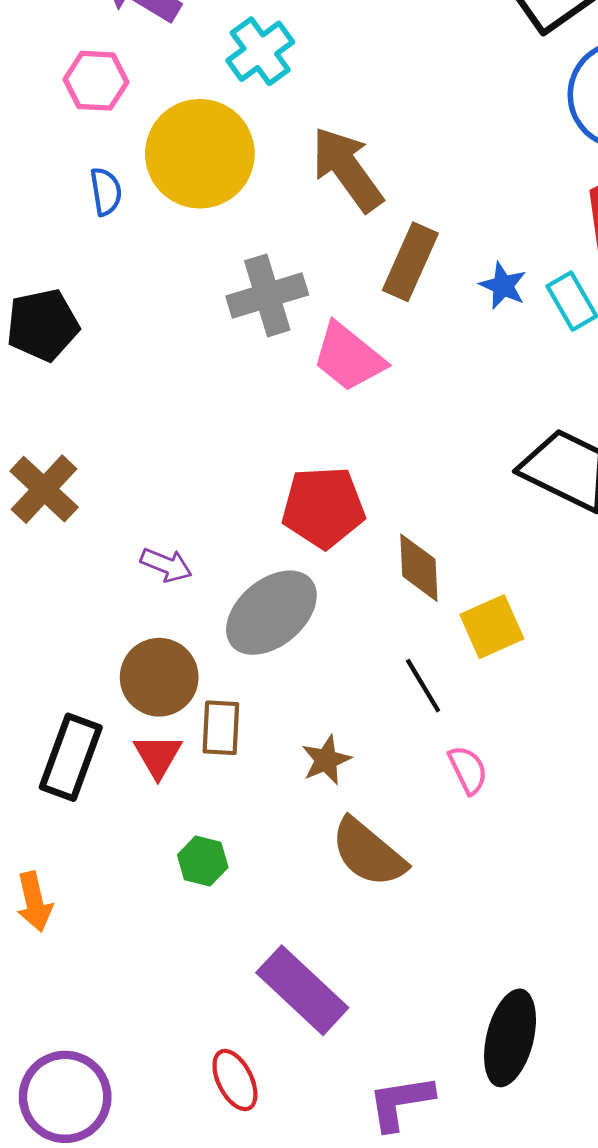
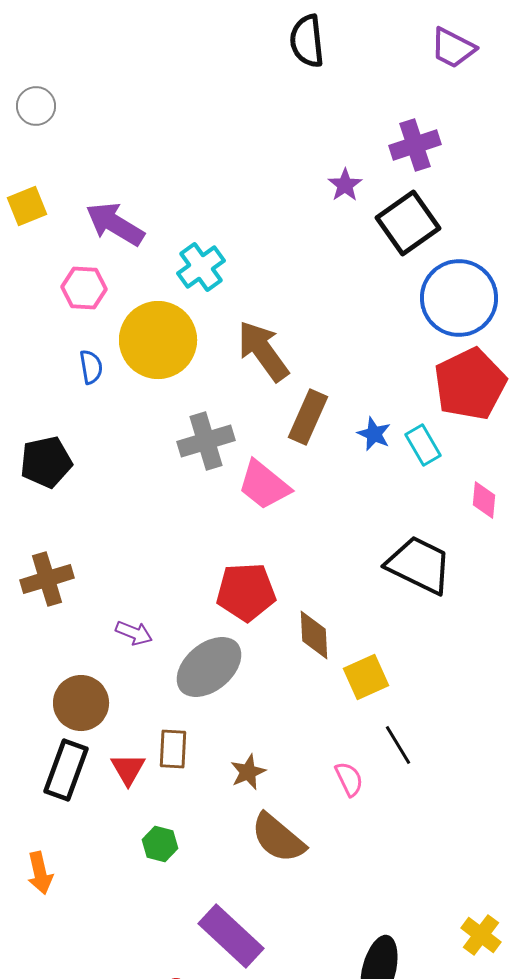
brown cross: (44, 489) -> (47, 579), turned 30
brown circle: (159, 677) -> (81, 703), moved
black line: (423, 686) -> (398, 745), moved

